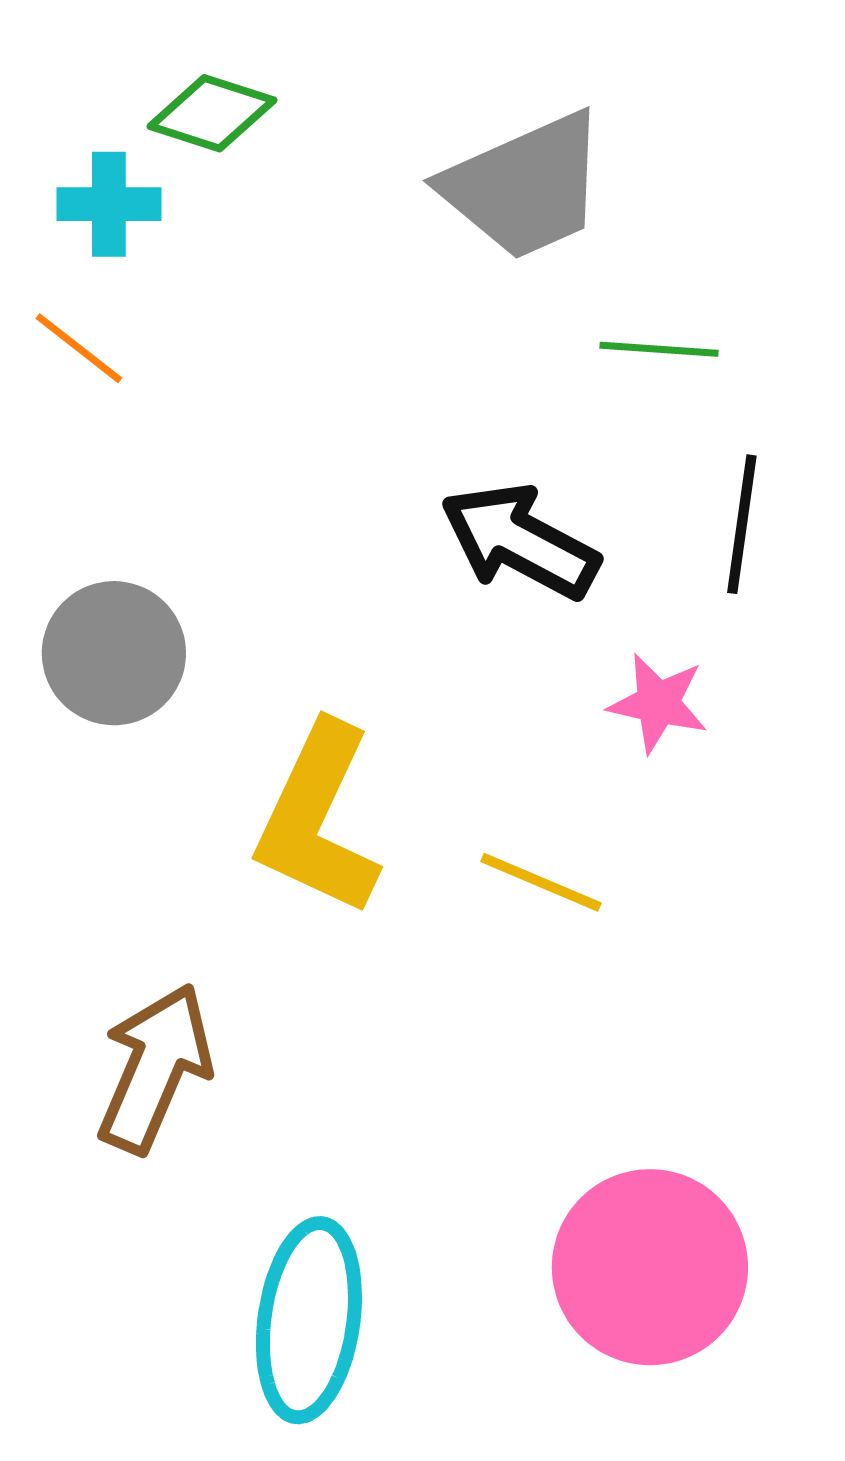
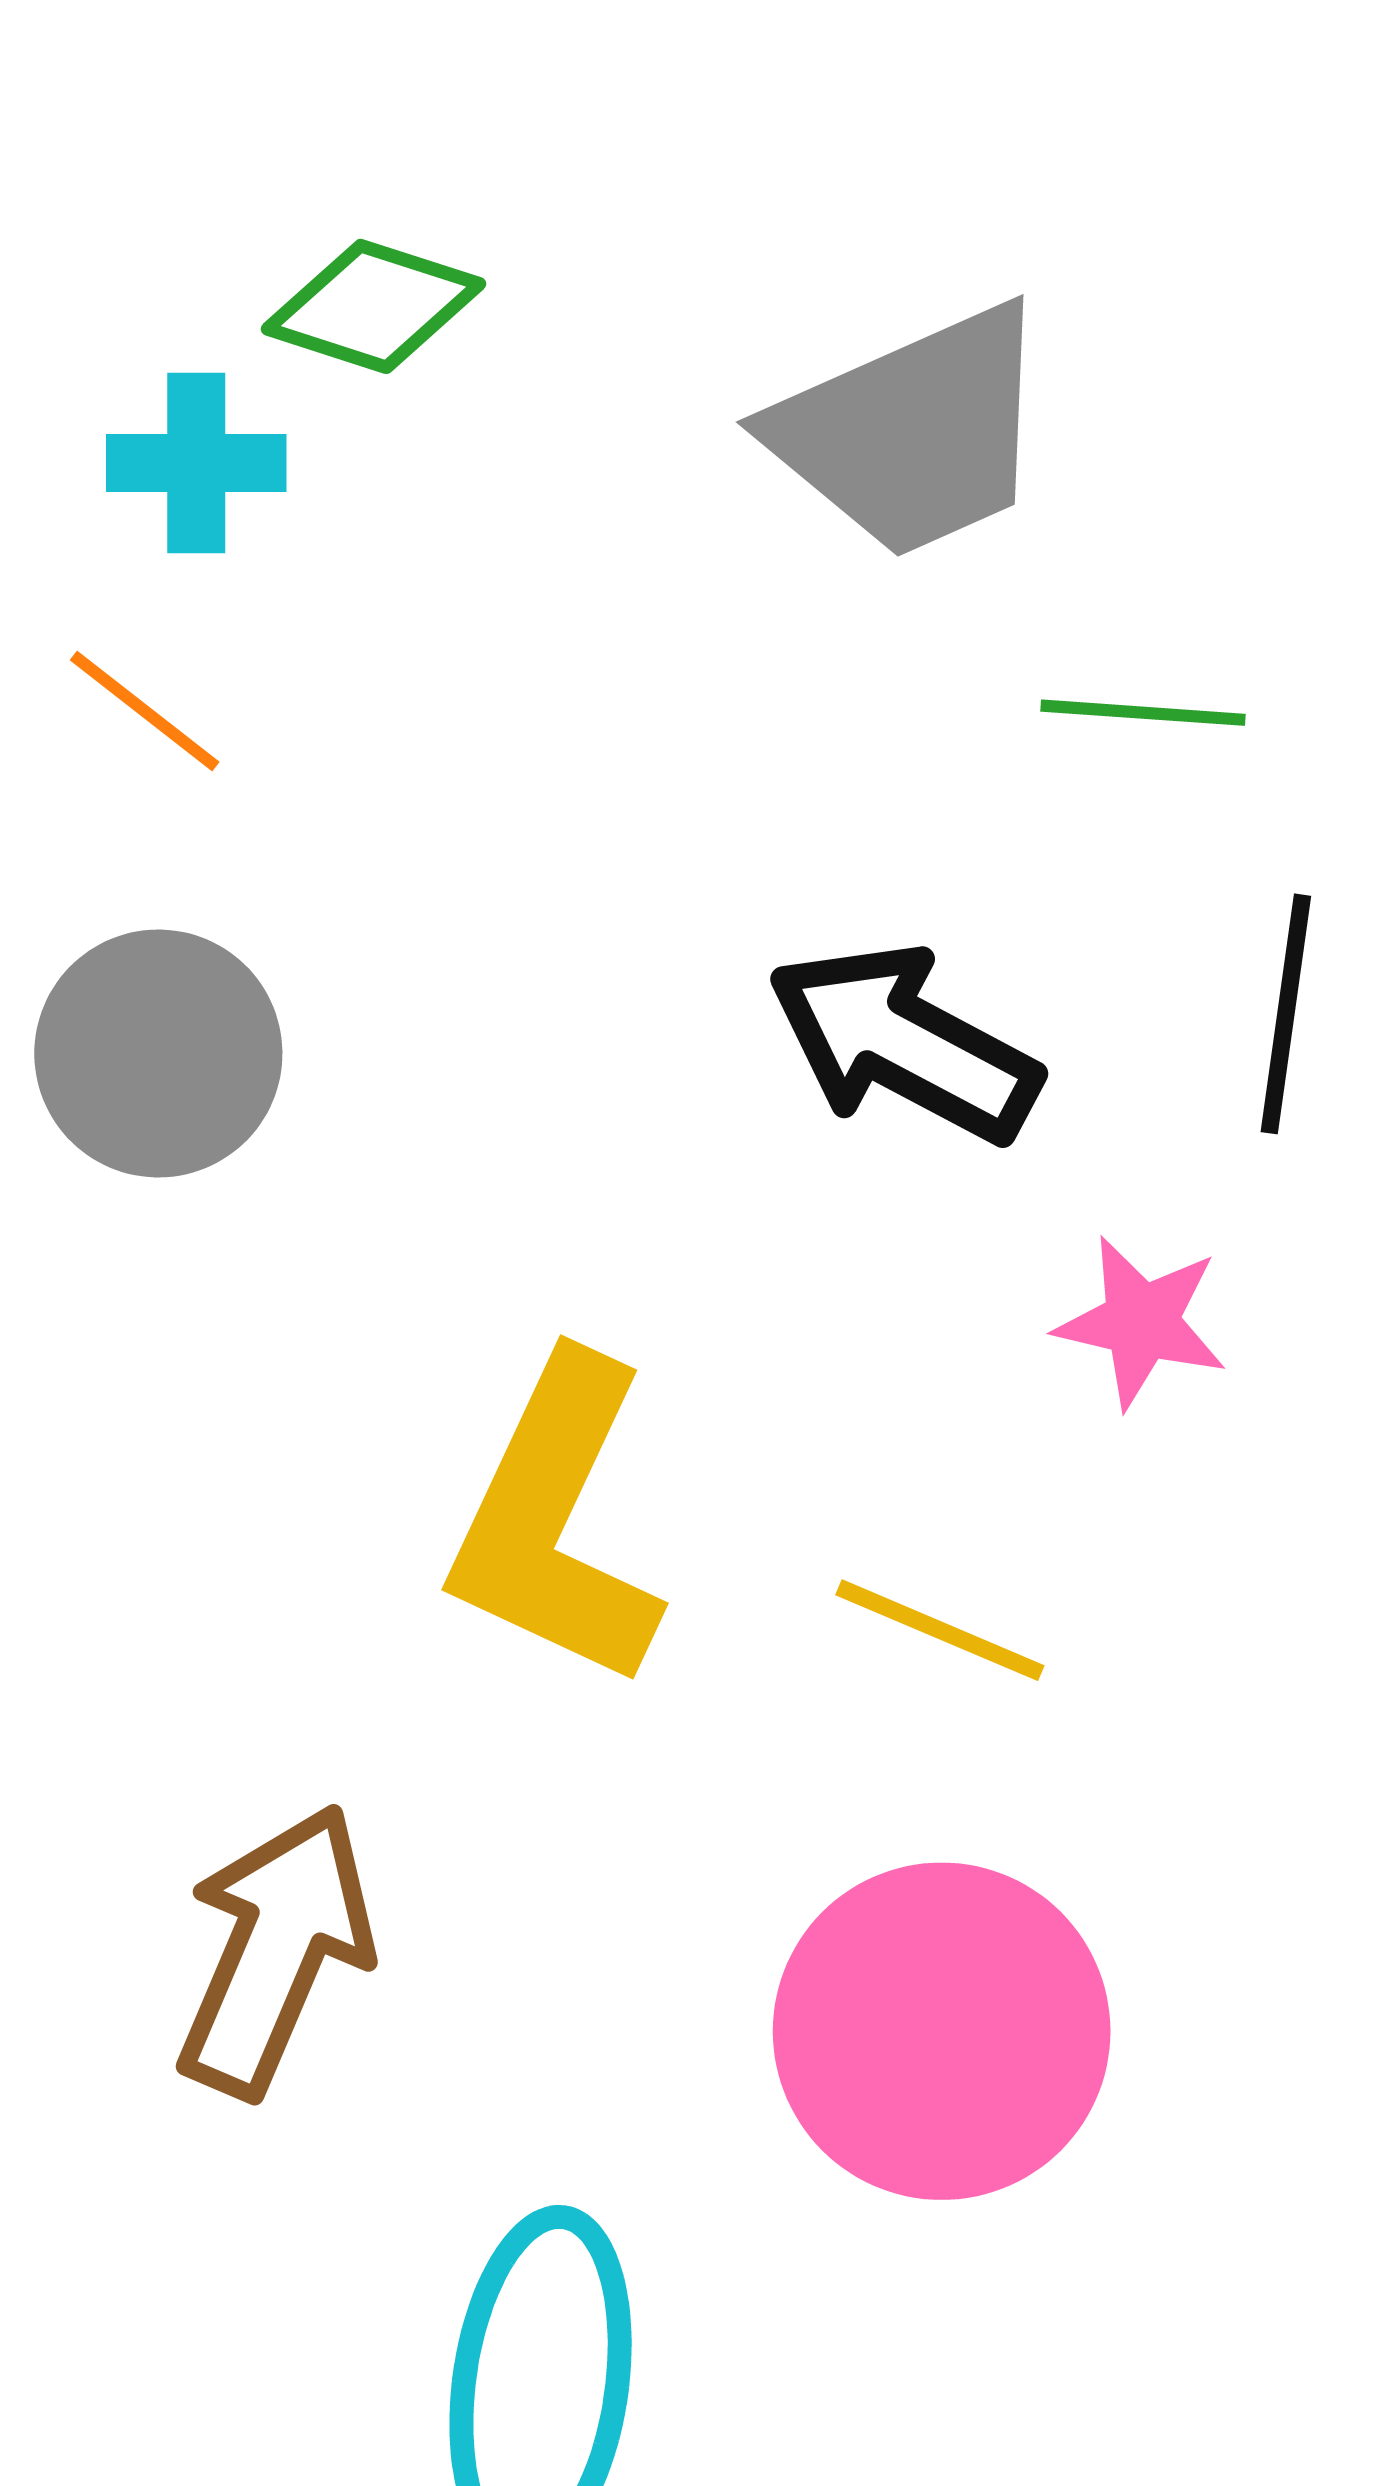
gray circle: (114, 653) -> (158, 1053), moved
pink circle: (650, 1267) -> (942, 2031), moved

